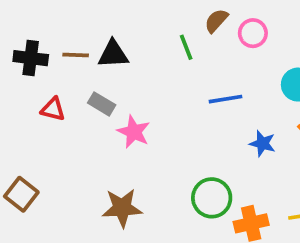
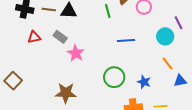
red triangle: (53, 109) -> (34, 37), turned -32
blue star: (262, 144) -> (144, 82), moved
green circle: (212, 198) -> (114, 77), moved

